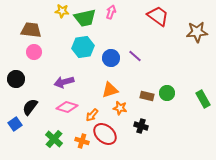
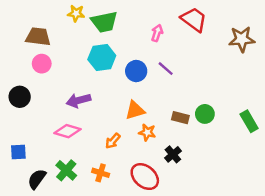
pink arrow: (111, 12) -> (157, 33), moved
black semicircle: (30, 107) -> (37, 179), moved
pink diamond: (67, 107) -> (67, 131), moved
blue square: (15, 124) -> (18, 152), turned 32
black cross: (141, 126) -> (173, 154), turned 32
red ellipse: (105, 134) -> (145, 177), moved

